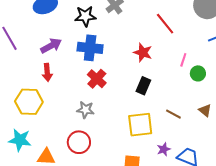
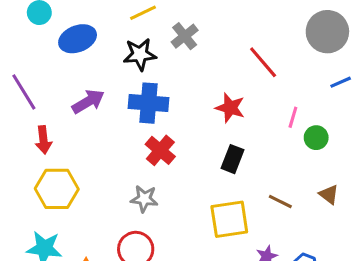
red arrow: (47, 72) -> (43, 140), moved

